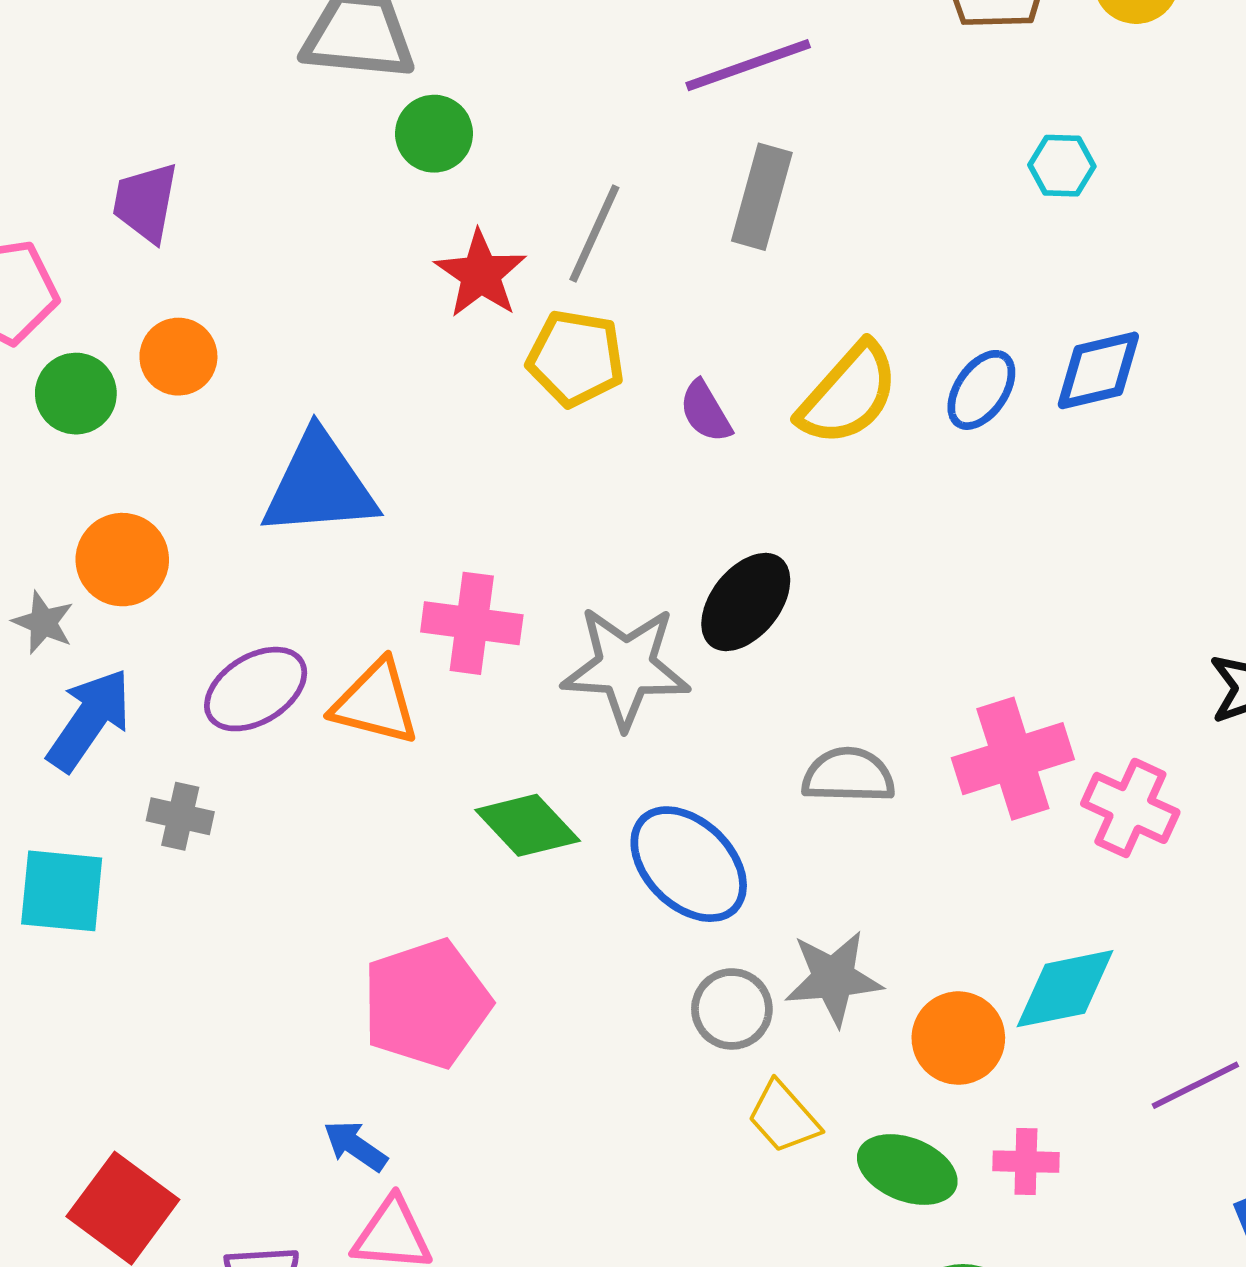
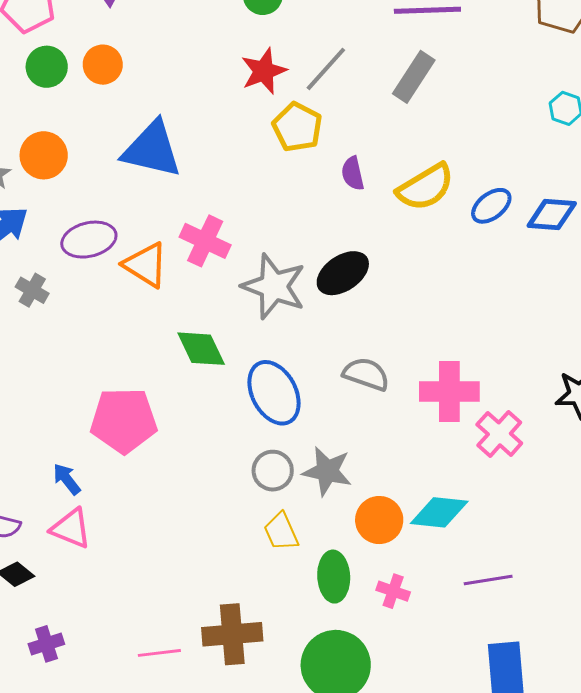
green ellipse: (907, 1170) -> (334, 577), turned 48

